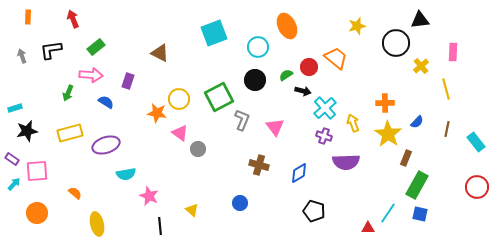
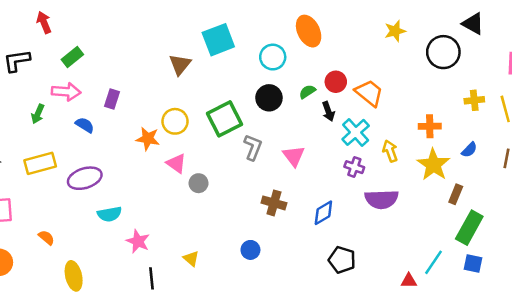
black triangle: (420, 20) -> (473, 24), turned 36
brown triangle: (160, 53) -> (180, 64), moved, turned 42
orange trapezoid: (336, 58) -> (369, 93), moved
yellow cross: (421, 66) -> (474, 100), moved, turned 35
black arrow: (303, 91) -> (328, 111), turned 56

